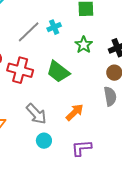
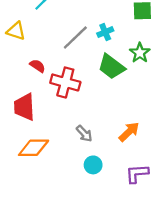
green trapezoid: (58, 72) -> (111, 67), moved
gray arrow: (36, 114) -> (84, 134), size x0.7

